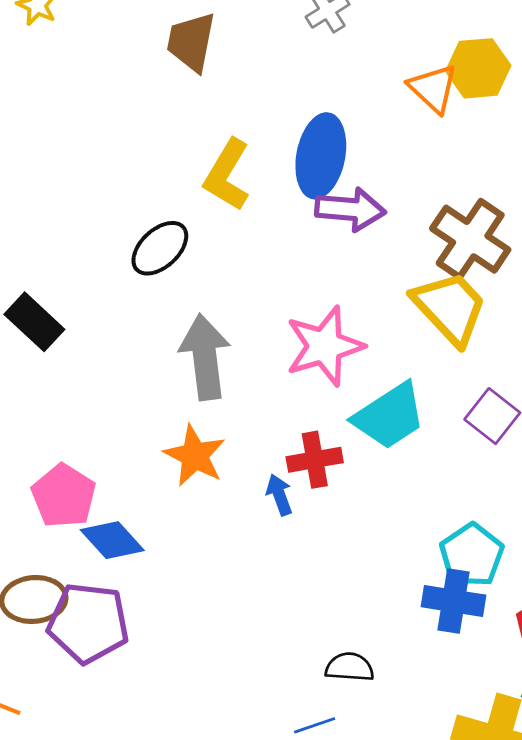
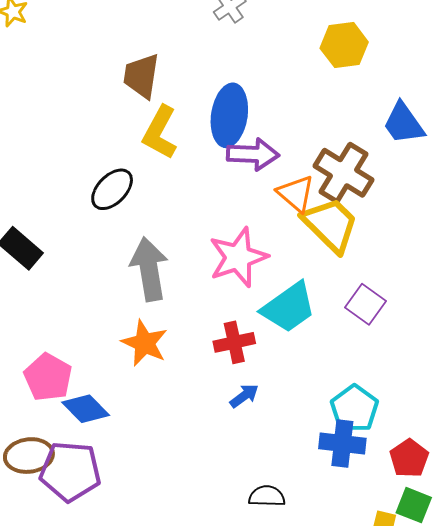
brown trapezoid: (191, 42) -> (141, 76), moved
orange triangle: (433, 88) -> (296, 193), moved
blue arrow: (279, 495) -> (244, 396), moved, turned 76

